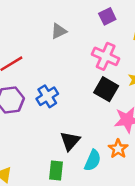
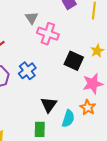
gray triangle: (59, 31) -> (32, 18), turned -32
pink cross: (106, 56) -> (48, 34), moved

